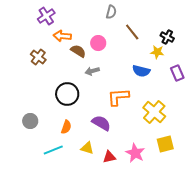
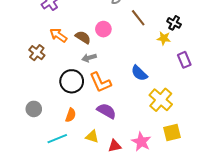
orange arrow: (62, 36) -> (58, 35), moved, turned 30
brown cross: (38, 57) -> (37, 53), moved
gray arrow: (92, 71) -> (89, 58), moved
blue semicircle: (141, 71) -> (139, 73), moved, turned 30
orange L-shape: (118, 97) -> (100, 82), moved, turned -110

